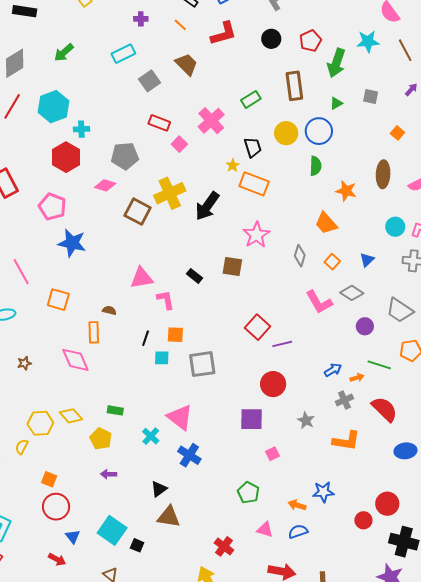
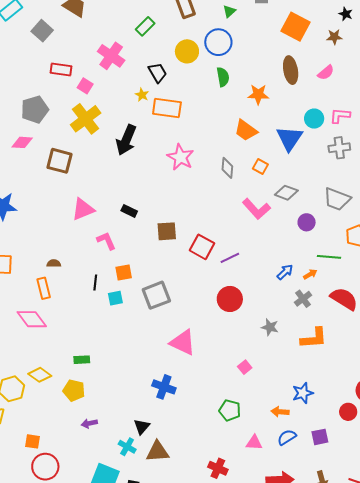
orange square: (397, 133) -> (295, 27), size x2.0
yellow cross: (170, 193) -> (86, 119), moved
blue triangle: (367, 260) -> (289, 138), moved, size x1.8
brown square: (232, 267) -> (167, 231), moved
pink triangle: (142, 278) -> (83, 209), moved
pink triangle: (180, 417) -> (183, 342), moved
purple square: (251, 419) -> (320, 437), moved, size x0.7
cyan cross: (151, 436) -> (127, 447), moved

